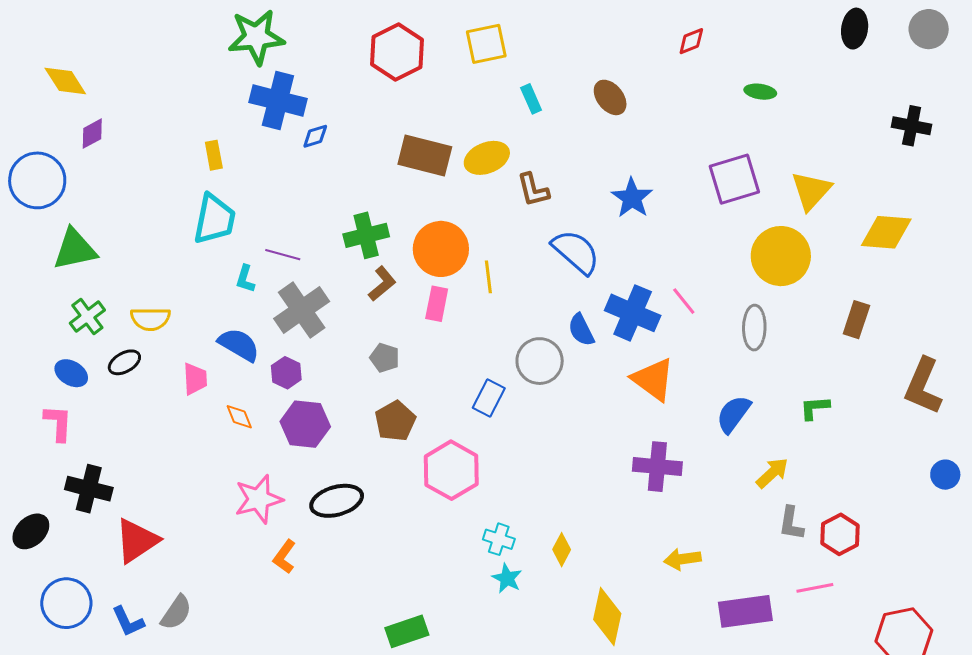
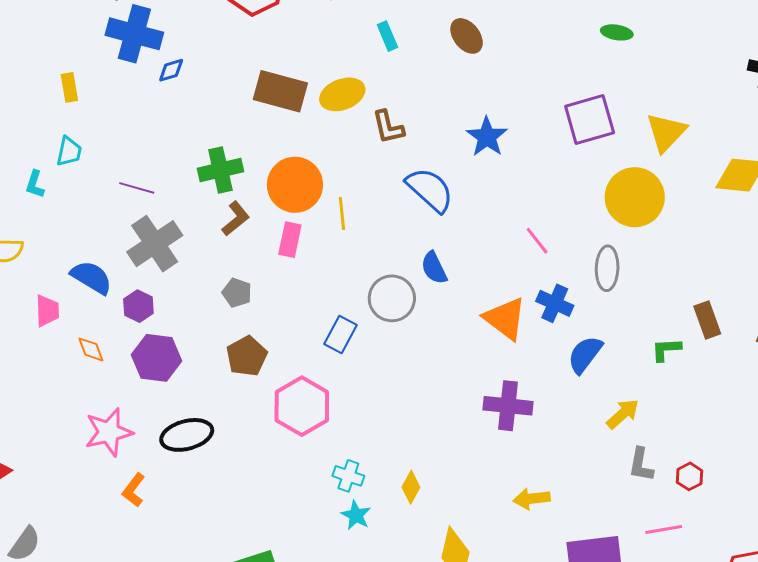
cyan trapezoid: (214, 219) -> (69, 151), size x0.6
cyan L-shape: (245, 279) -> (35, 184), moved
blue cross: (633, 313) -> (555, 303), moved, size x0.7
brown rectangle: (856, 320) -> (707, 320), moved, turned -39
red hexagon: (840, 534) -> (690, 476), size x0.7

